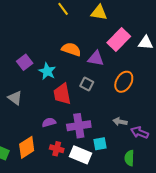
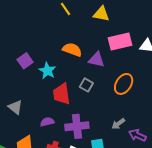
pink rectangle: (119, 39) -> (120, 42), turned 30
gray triangle: (15, 98) -> (15, 107), moved
gray arrow: (120, 122) -> (118, 124), turned -48

